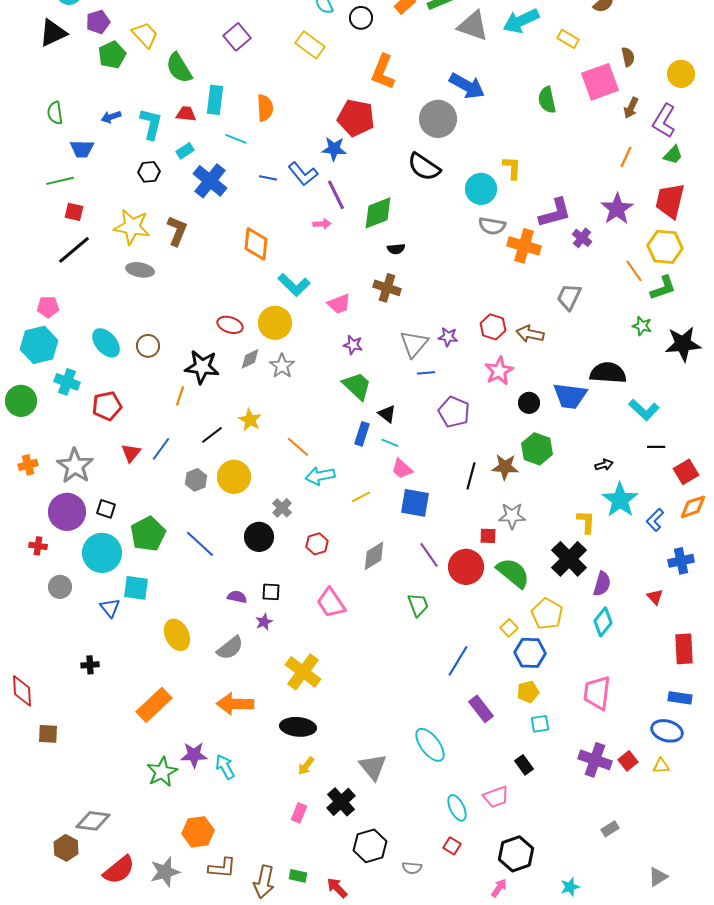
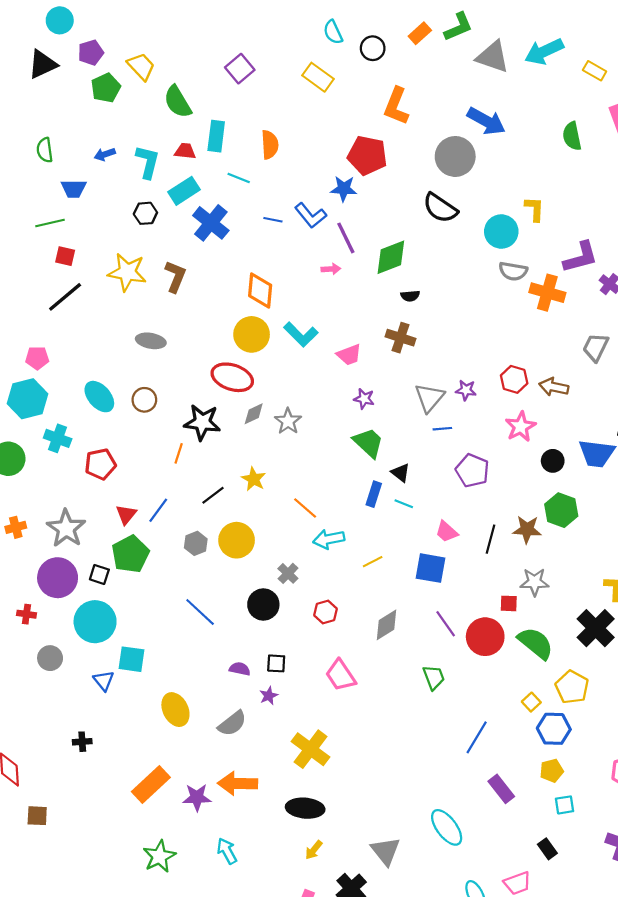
cyan rectangle: (185, 151) -> (184, 191), size x1.6
gray ellipse: (140, 270) -> (151, 341), moved
yellow circle: (275, 323) -> (252, 334), moved
red ellipse: (230, 325) -> (232, 377), size x1.5
pink trapezoid: (402, 469) -> (447, 532), moved
green pentagon: (148, 534) -> (130, 554), moved
purple star: (194, 755) -> (197, 797), moved

